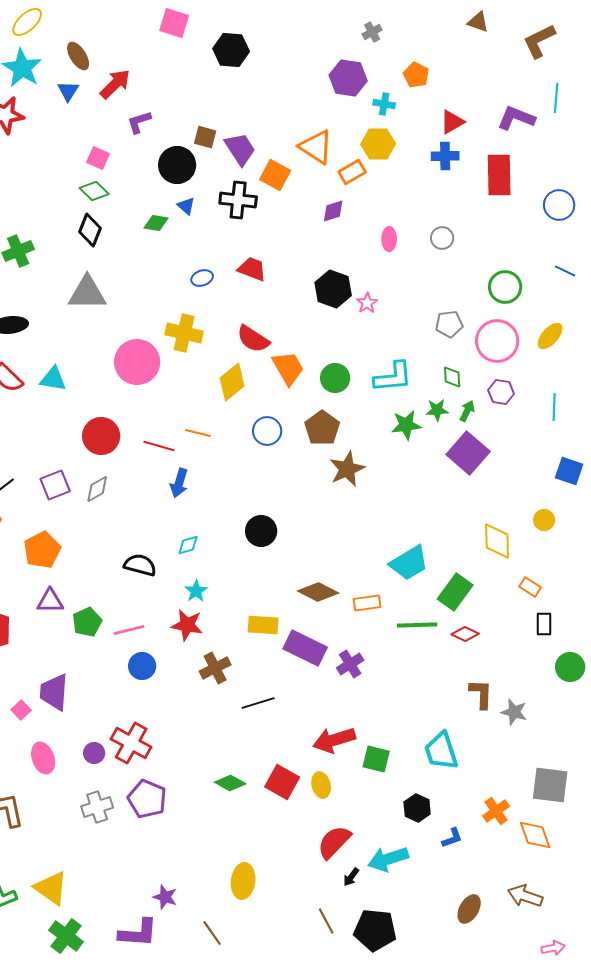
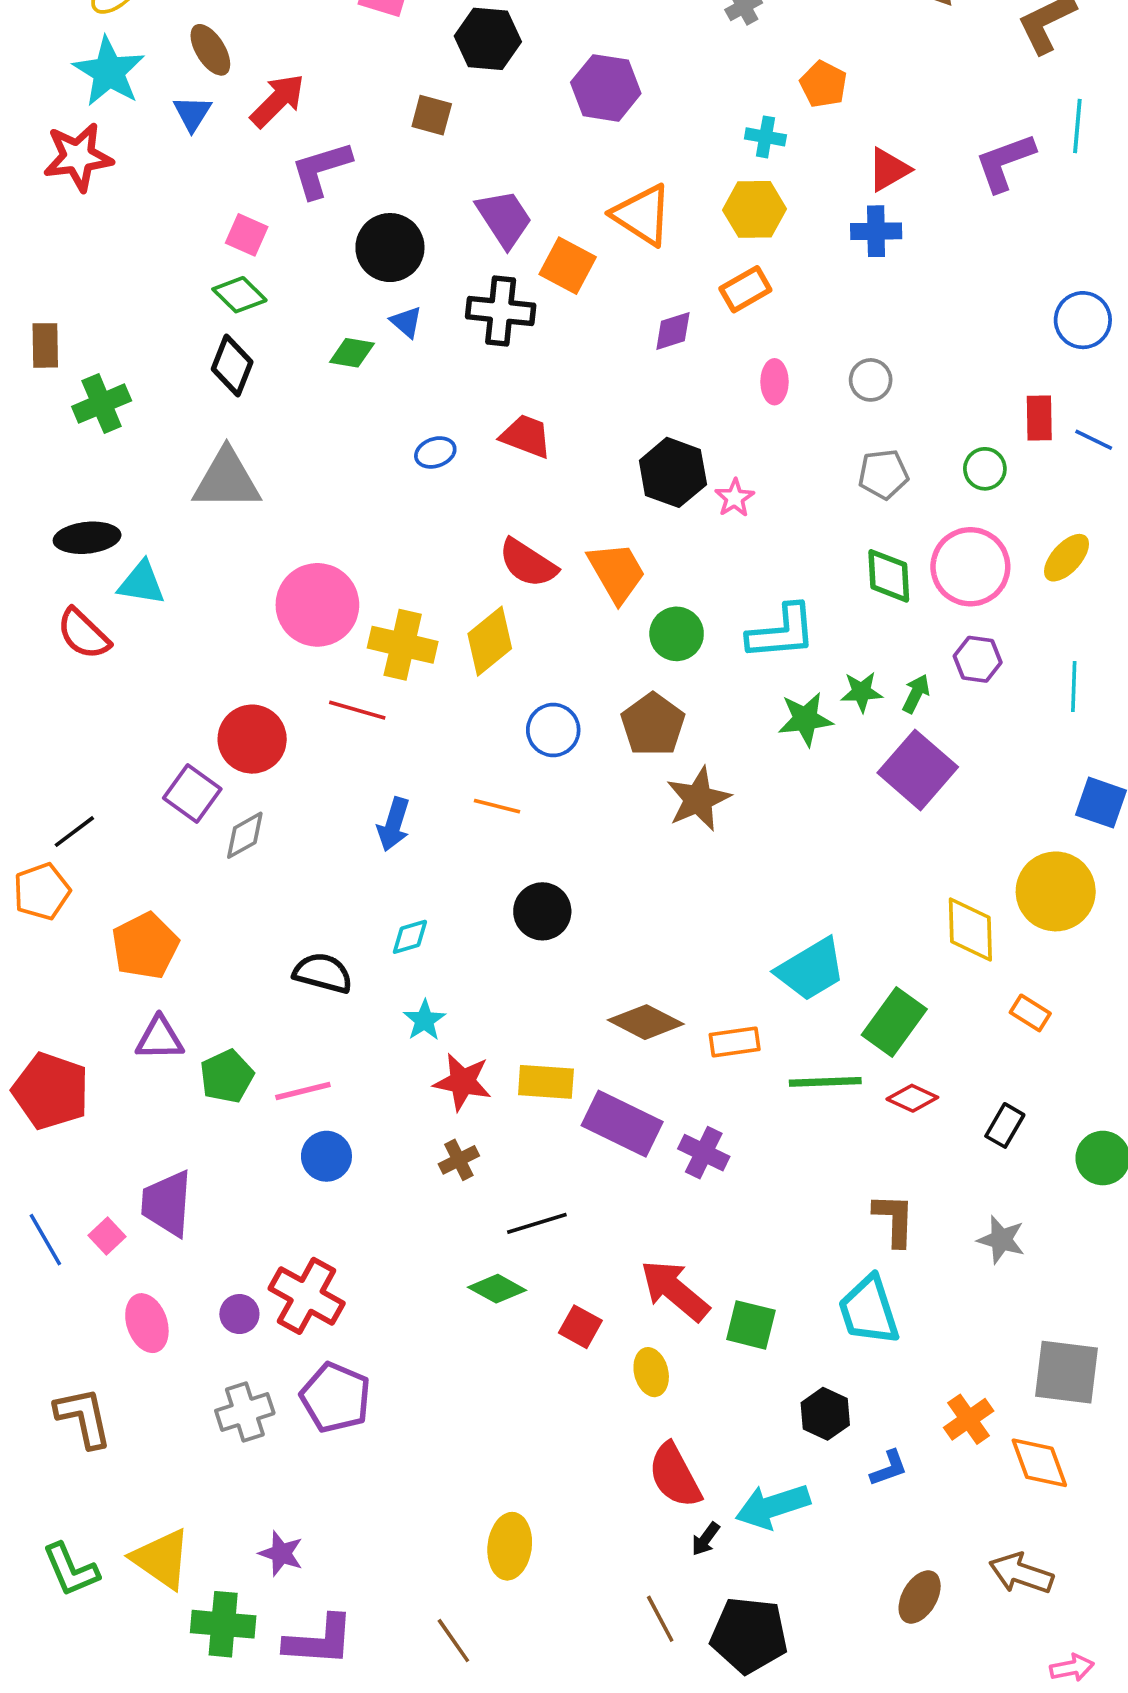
purple hexagon: (348, 78) -> (606, 88), moved
purple L-shape: (516, 118) -> (1005, 162), turned -42
purple L-shape: (139, 122) -> (321, 170), size x1.4
brown square: (205, 137) -> (432, 115), moved
orange rectangle: (352, 172) -> (745, 289), moved
red rectangle: (499, 175) -> (1039, 418), moved, size x0.6
green circle: (505, 287) -> (985, 469), size x0.7
gray pentagon: (449, 324) -> (883, 474), moved
yellow cross: (184, 333) -> (403, 645), moved
orange trapezoid: (288, 368) -> (617, 572), moved
green diamond: (452, 377) -> (889, 576), moved, size x1.4
cyan triangle: (53, 379) -> (141, 583), moved
orange line: (198, 433) -> (497, 806), moved
red line: (159, 446) -> (357, 710), moved
purple square: (55, 485) -> (192, 793), moved, turned -32
yellow circle: (544, 520) -> (1056, 891), size x2.0
black rectangle: (544, 624) -> (1005, 1125), moved, turned 30
red star: (187, 625) -> (463, 1082), moved
purple cross: (350, 664) -> (704, 1153), turned -32
brown cross: (215, 668) -> (459, 1160), size x0.7
brown L-shape: (481, 694) -> (894, 1220), moved
red arrow: (334, 740) -> (675, 1290), turned 57
red square: (282, 782) -> (580, 1327), moved, size x0.7
green diamond: (230, 783) -> (497, 1289), moved
red semicircle: (334, 842) -> (675, 1475), turned -72
purple star: (165, 897) -> (281, 1553), moved
green cross: (66, 936) -> (223, 1624), moved, turned -32

